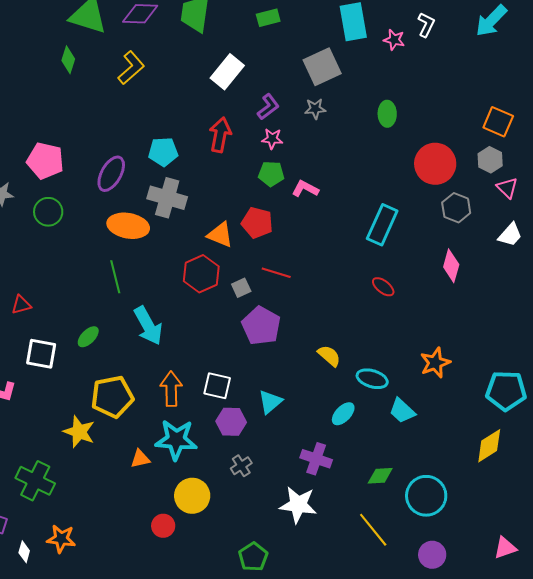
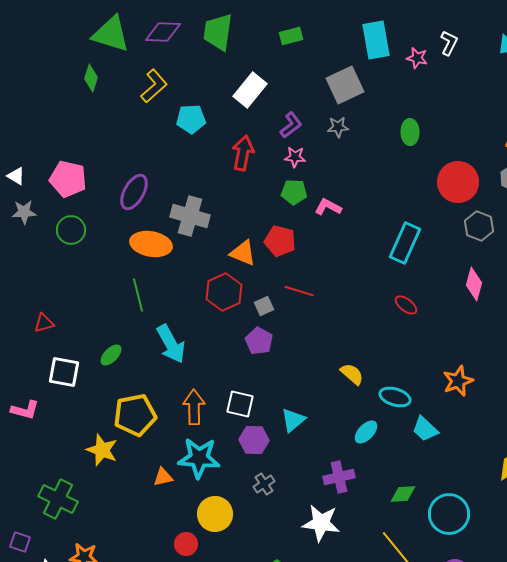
cyan pentagon: (163, 152) -> (191, 119), moved
purple pentagon: (261, 326) -> (259, 341), moved, size x0.7
purple cross: (316, 459) -> (339, 477), turned -32

